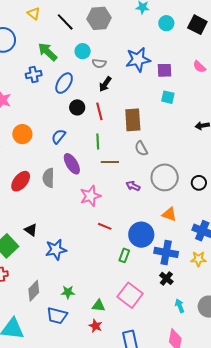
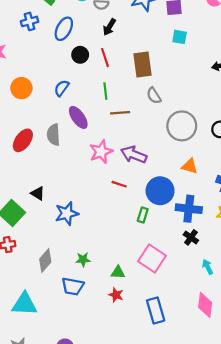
purple arrow: (133, 186) -> (134, 155), moved, size x1.6

